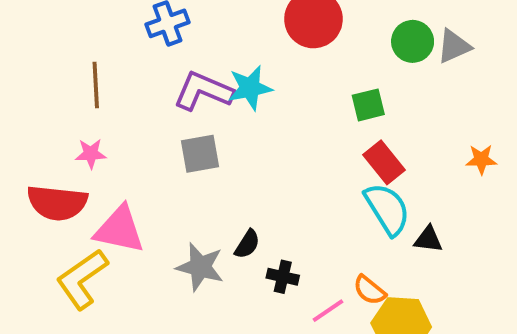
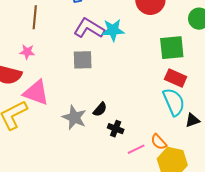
green square: (368, 105) -> (172, 48), size x1.5
red rectangle: (384, 162) -> (176, 78), turned -35
black triangle: (428, 239) -> (192, 120), turned -35

